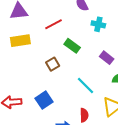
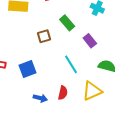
purple rectangle: (107, 58) -> (90, 41), moved

